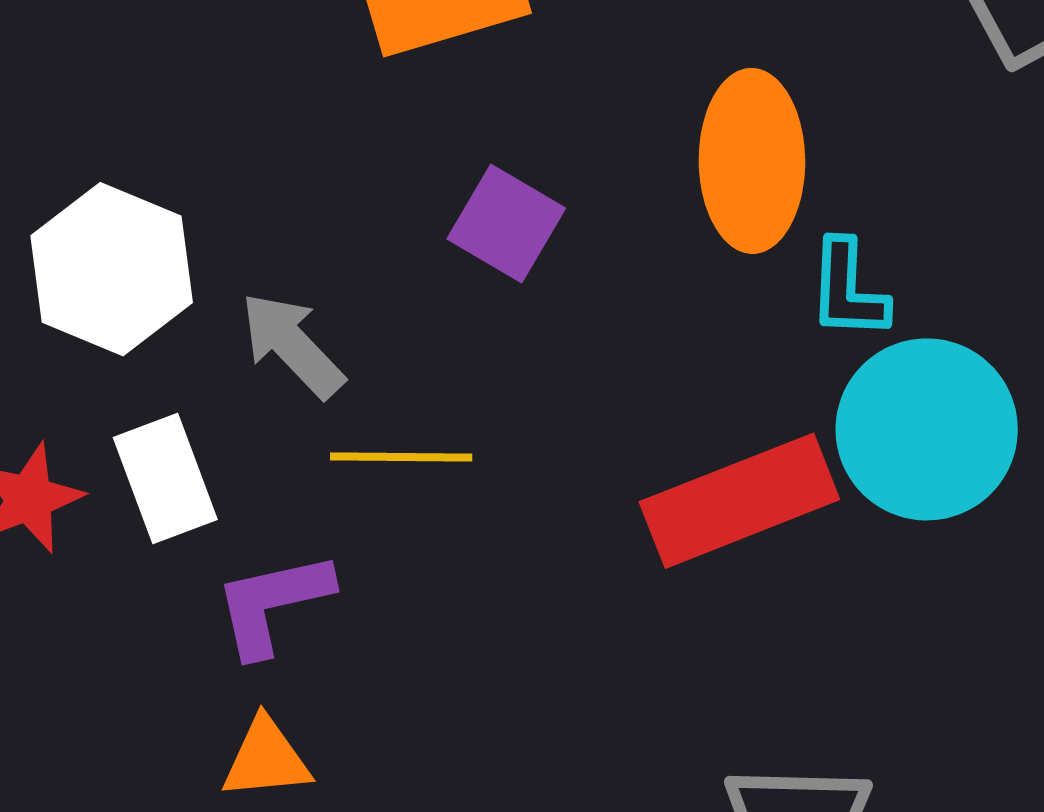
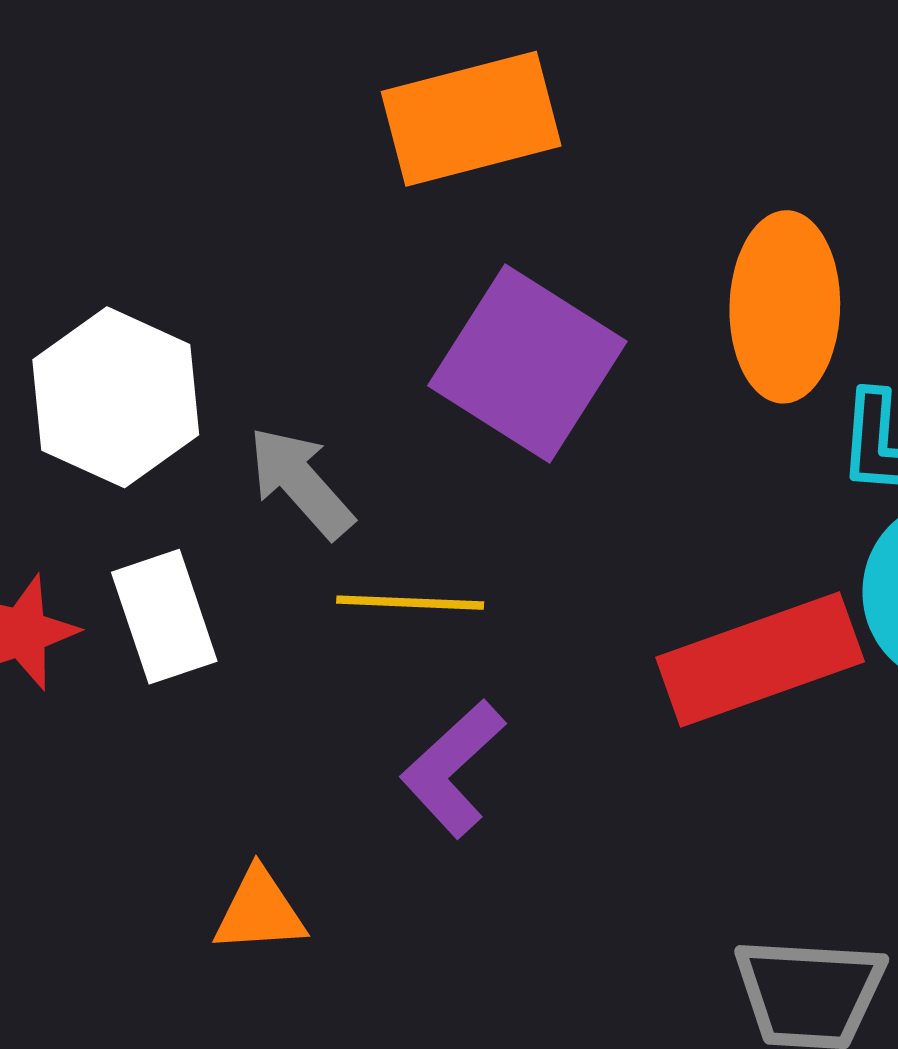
purple square: (506, 224) -> (527, 363), size x1.6
purple L-shape: (273, 604) -> (453, 769), moved, turned -32

